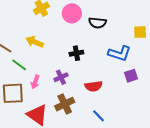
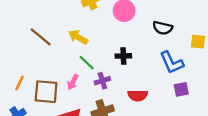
black semicircle: (97, 23) -> (163, 28), moved
blue L-shape: (120, 53) -> (172, 63), turned 40
green line: (19, 65) -> (87, 63), moved

